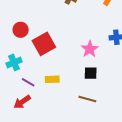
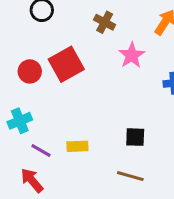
red square: (44, 44) -> (66, 64), moved
pink star: (90, 49) -> (132, 55), moved
red arrow: (22, 102) -> (32, 180), turned 84

